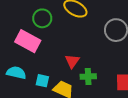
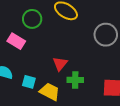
pink rectangle: (28, 41) -> (16, 41), size x0.7

